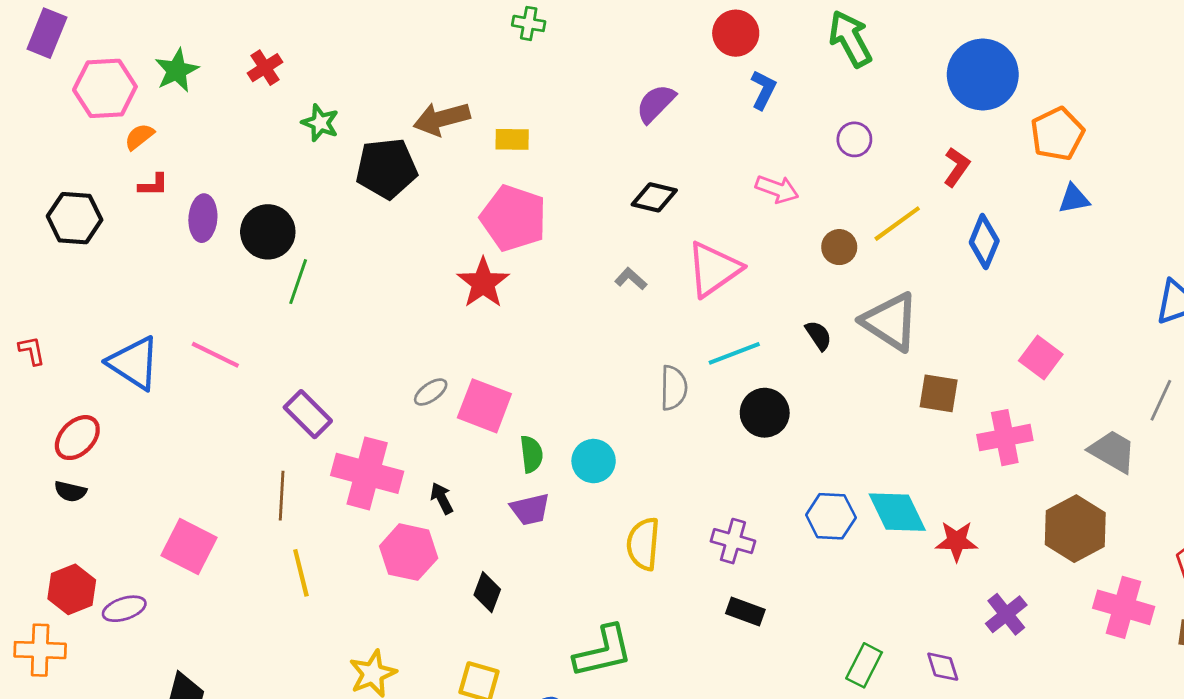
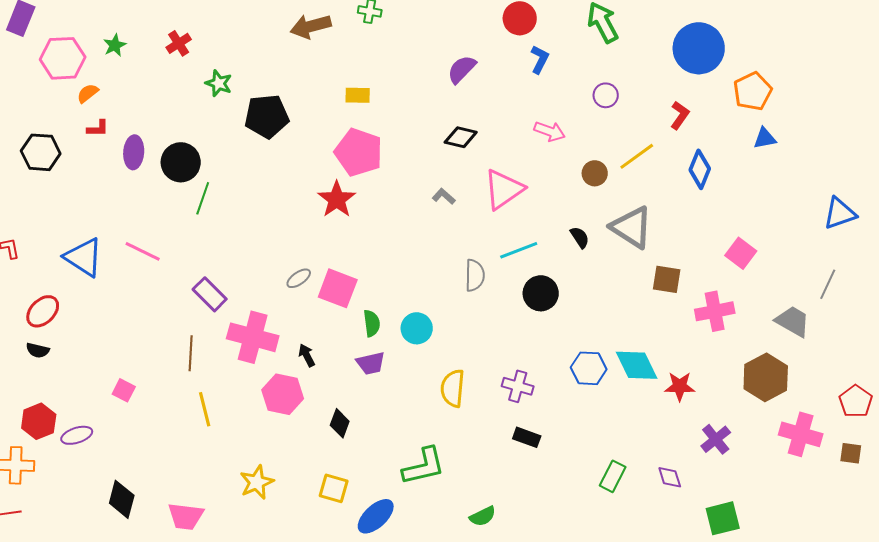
green star: (177, 70) -> (115, 45), size x0.7
brown arrow: (442, 119) -> (311, 26), moved
pink square: (189, 547) -> (124, 390), size x0.6

